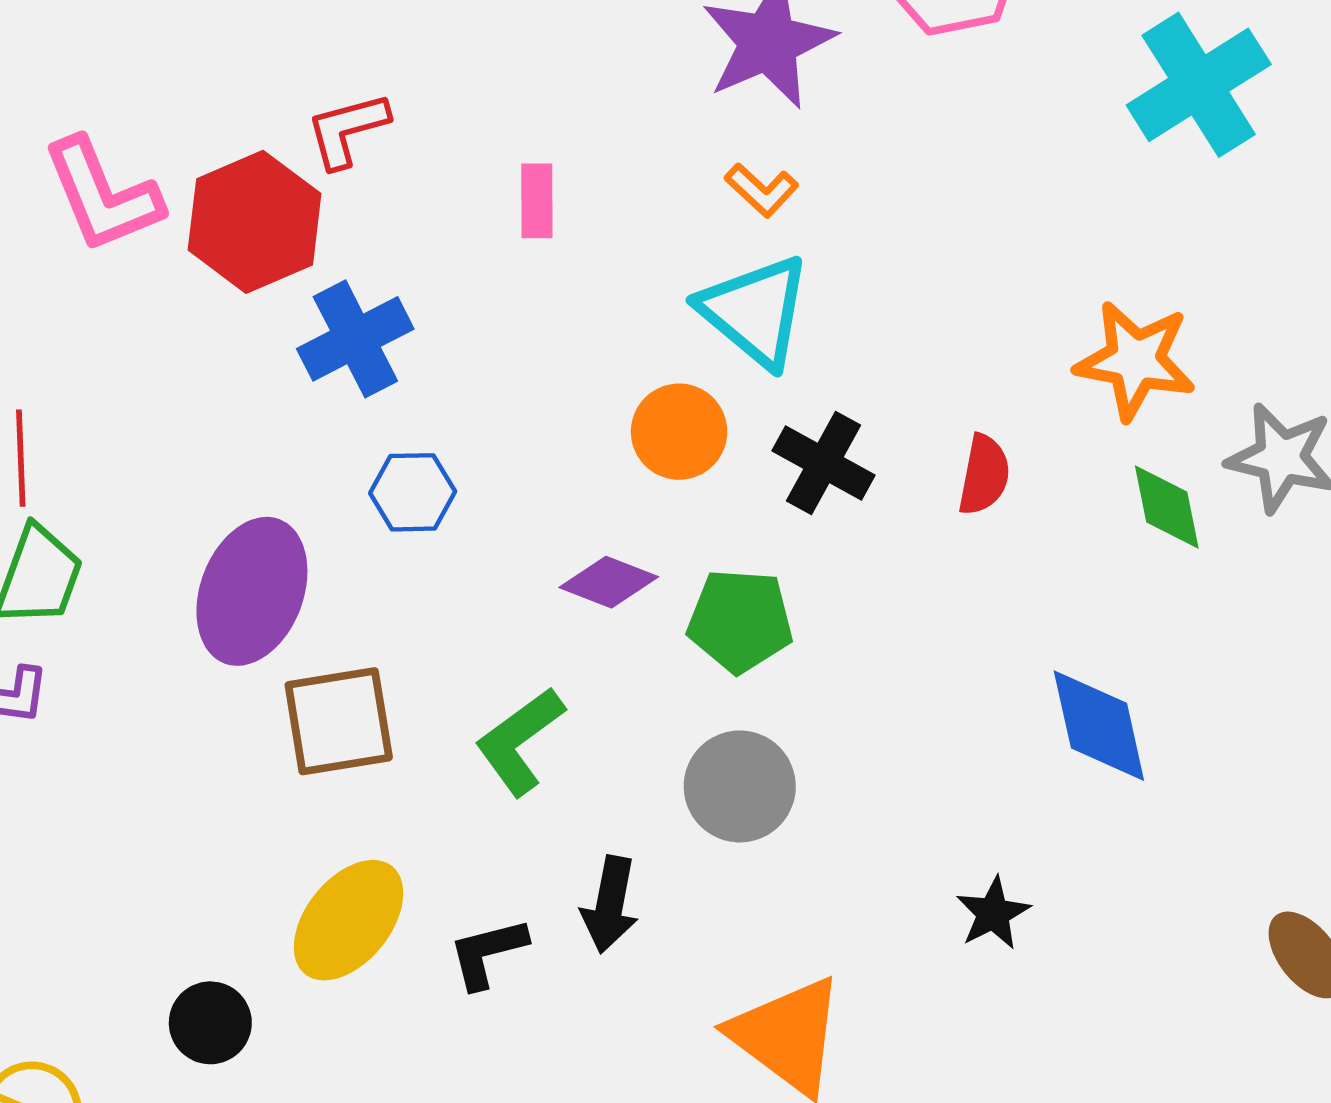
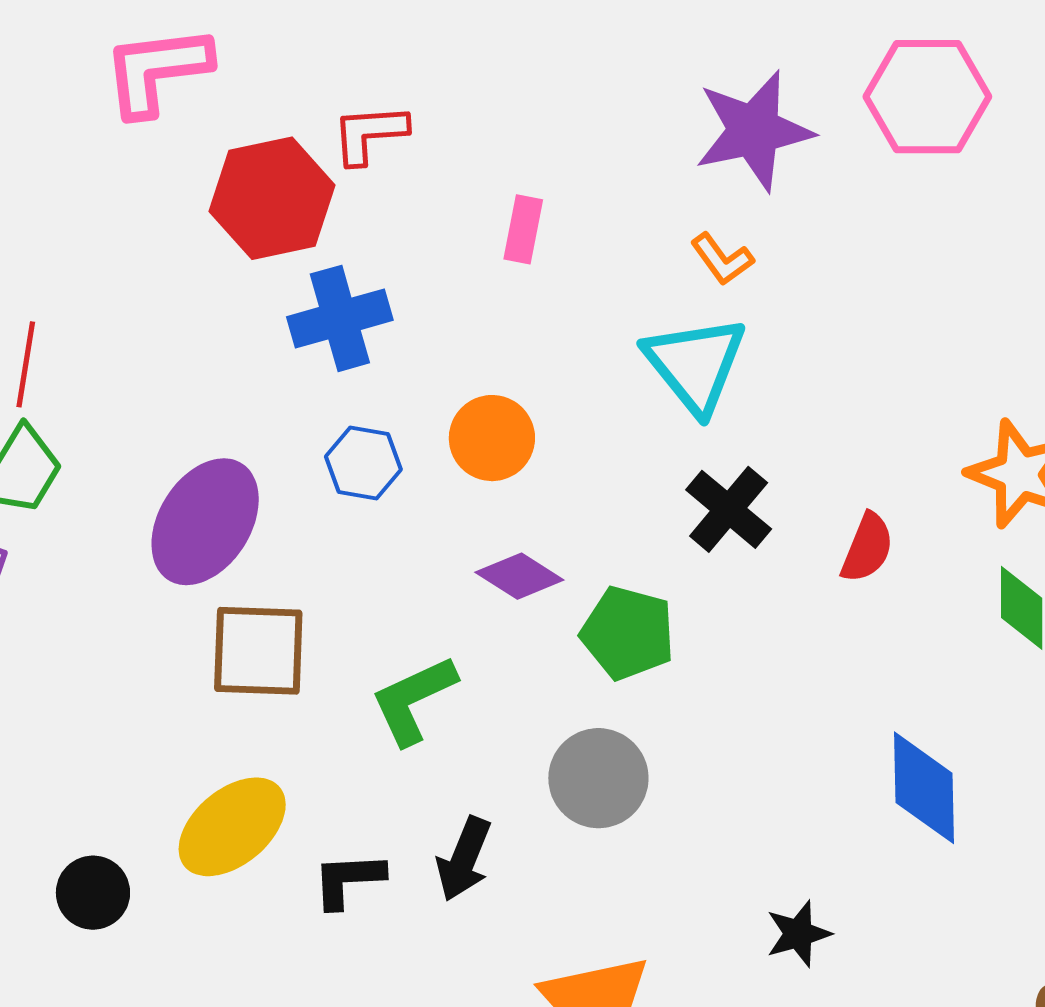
pink L-shape: (102, 195) -> (157, 70), moved, turned 94
orange circle: (679, 432) -> (492, 438), moved

